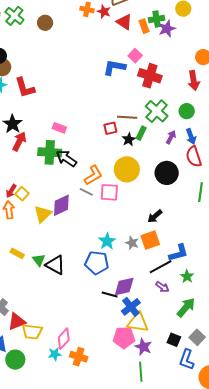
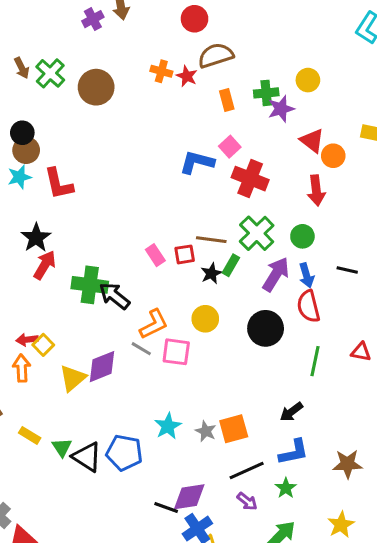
red triangle: (124, 22) -> (312, 141), moved
brown circle: (45, 23) -> (96, 87), size x1.5
orange rectangle: (144, 26) -> (227, 100), moved
pink rectangle: (59, 128) -> (155, 255), moved, turned 32
purple arrow: (171, 137) -> (276, 274), size x1.6
yellow circle: (127, 169) -> (205, 319), size x0.7
red arrow: (11, 191) -> (27, 340), turned 48
black arrow: (155, 216) -> (291, 412), moved
blue L-shape: (178, 253) -> (294, 452), moved
blue pentagon: (97, 263) -> (124, 453), moved

